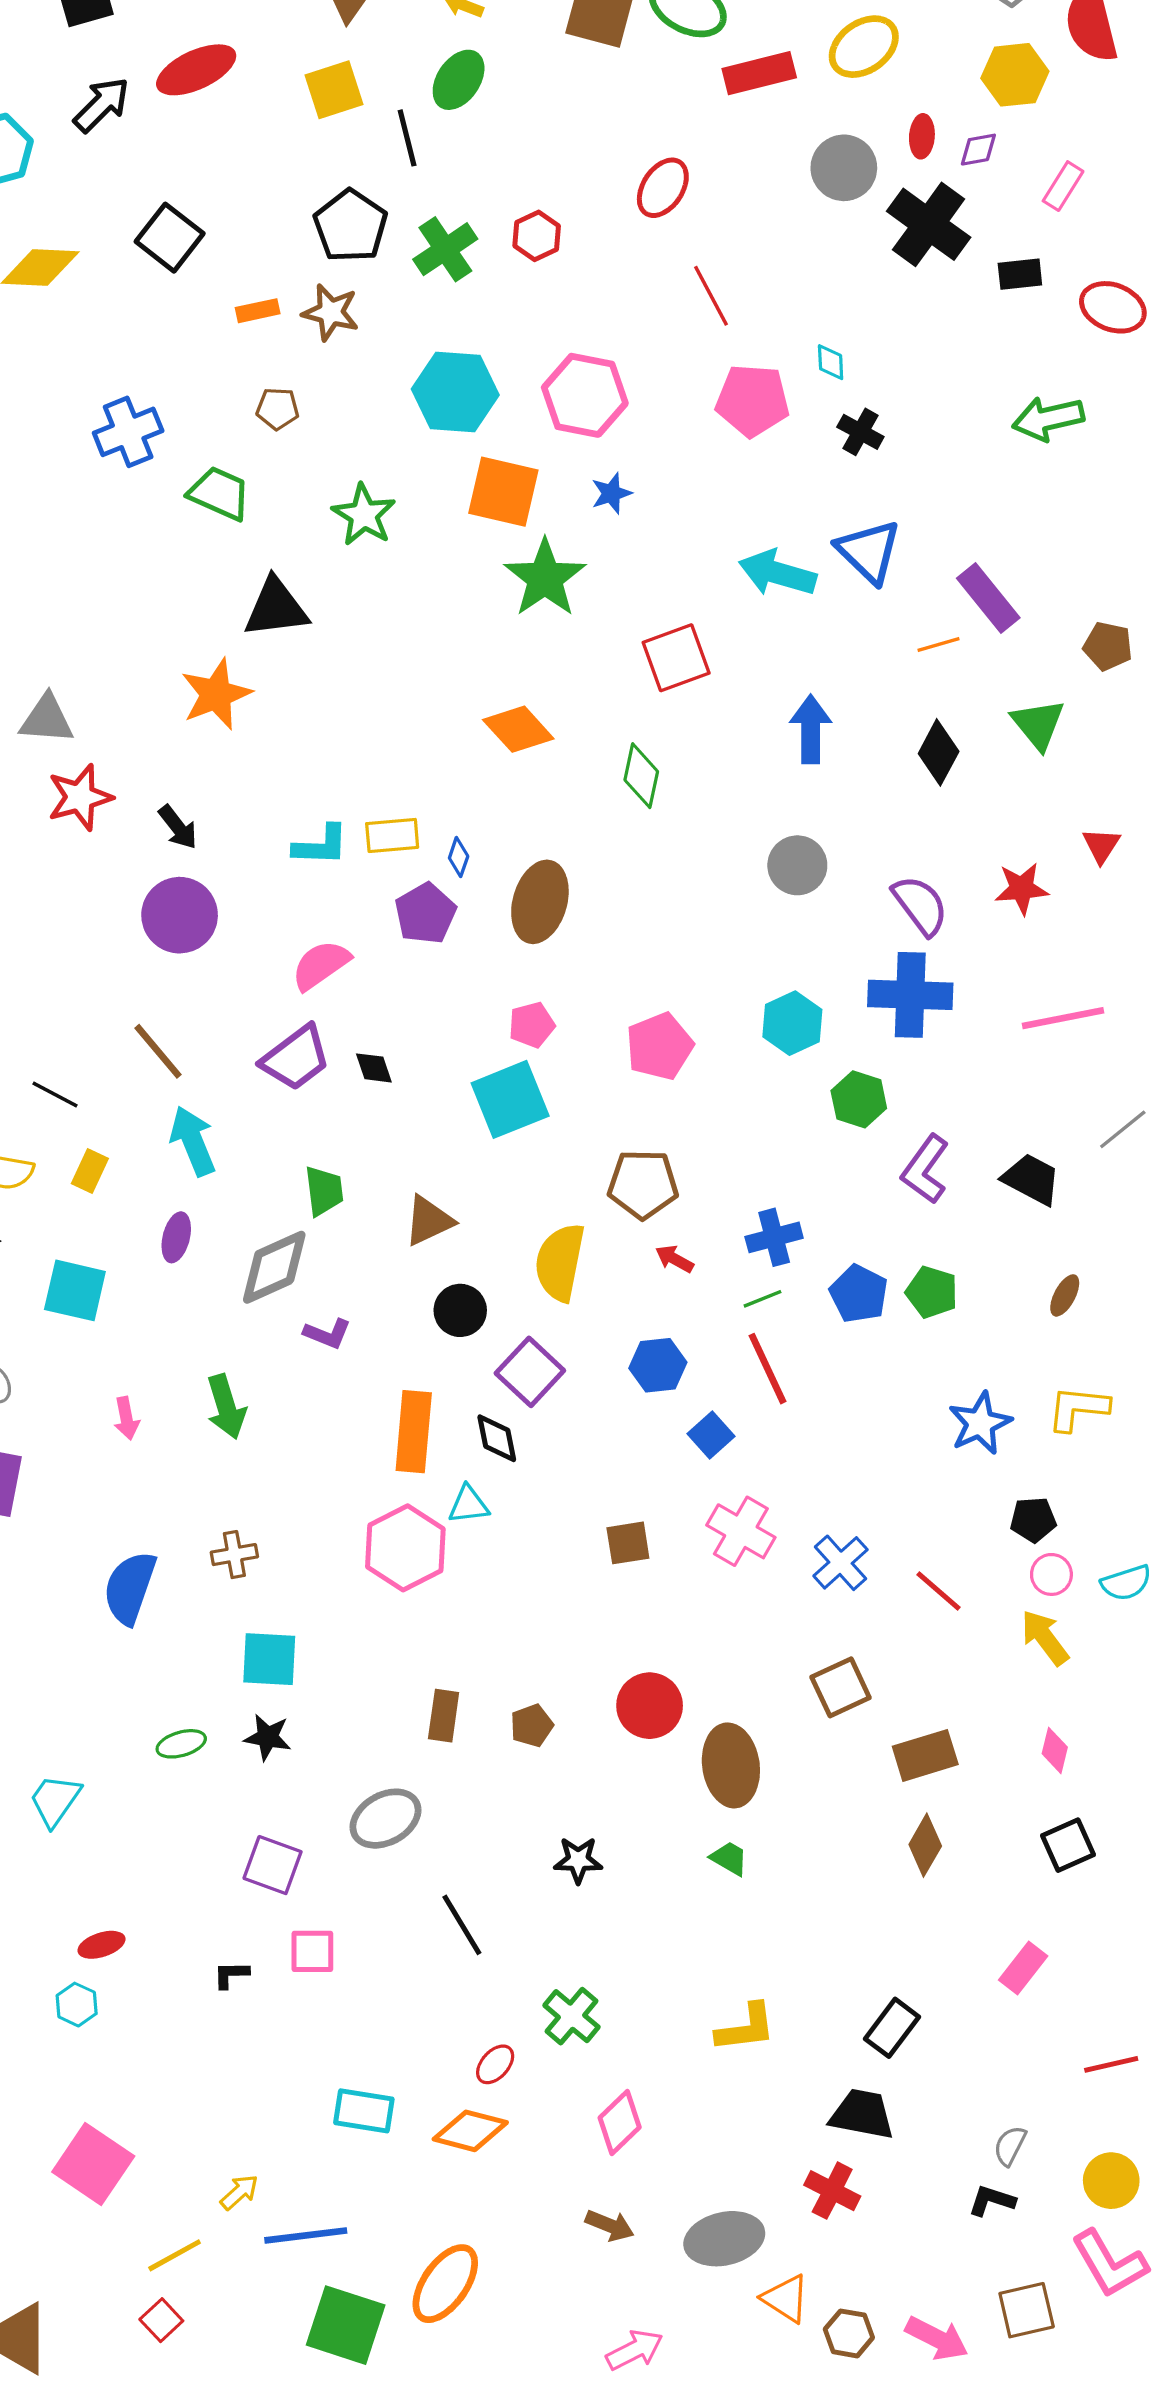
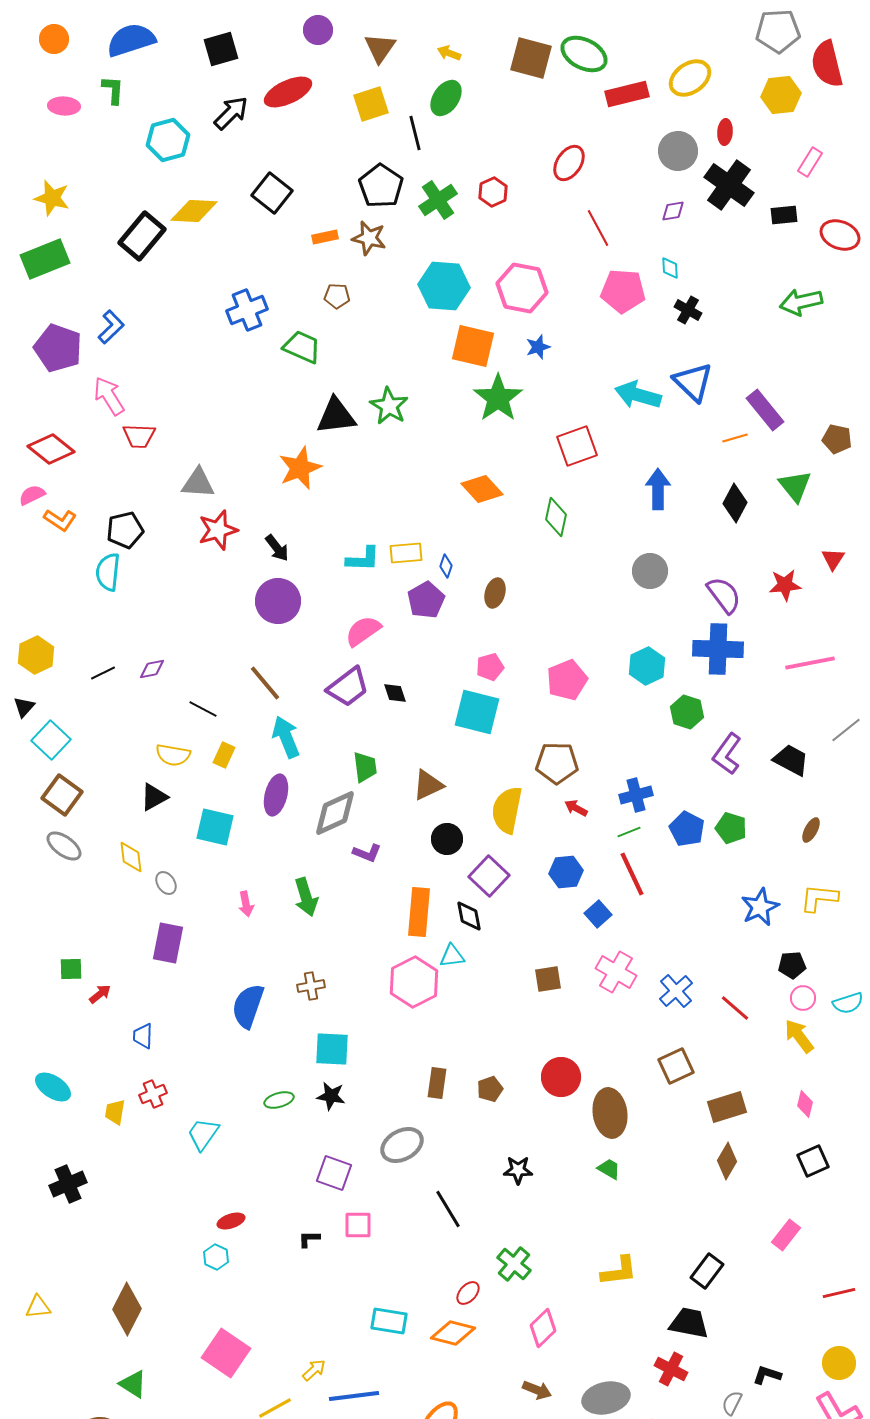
purple diamond: (978, 150) -> (673, 211), moved
green star: (364, 515) -> (389, 406), moved
brown ellipse: (540, 902) -> (495, 593), size x0.6
cyan square: (510, 1099) -> (477, 712), turned 36
purple ellipse: (176, 1237) -> (276, 795), size x1.4
gray semicircle: (1010, 2146) -> (732, 1403), moved

